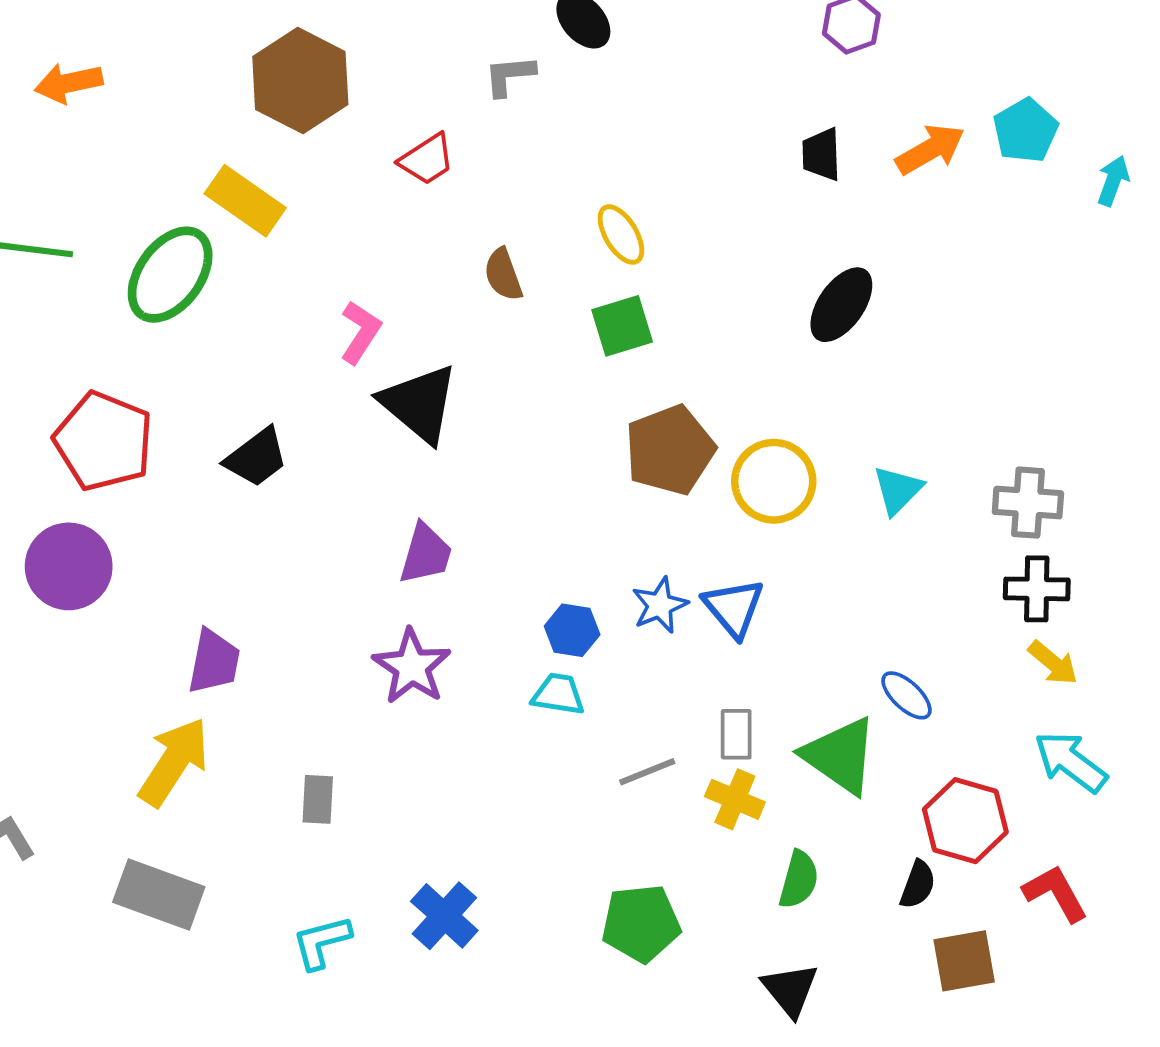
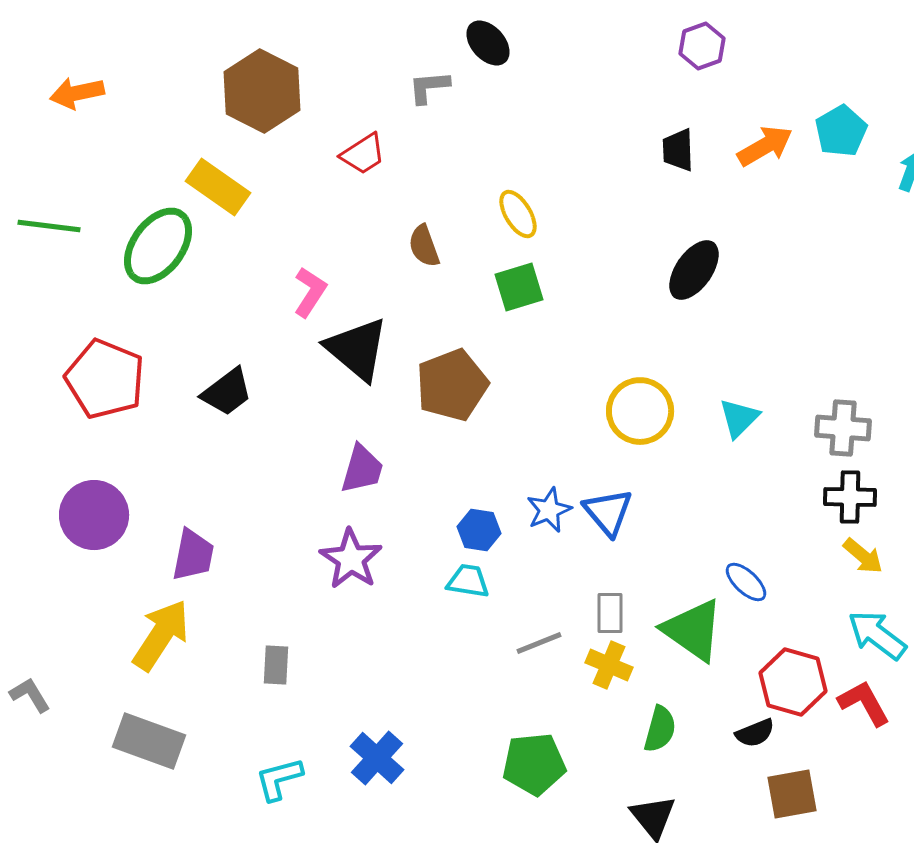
brown pentagon: (670, 450) -> (452, 385), moved
purple circle: (69, 566) -> (94, 515), moved
black semicircle: (918, 885) -> (755, 733), turned 48
red L-shape: (1056, 893) -> (864, 703), moved

